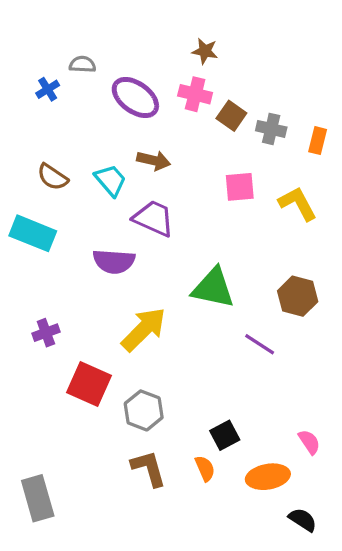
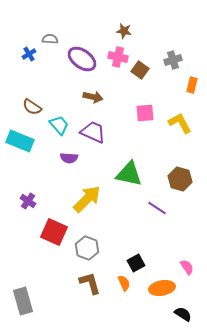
gray cross: (271, 129) -> (173, 60), moved, turned -30
cyan trapezoid: (111, 180) -> (59, 125), moved
purple semicircle: (114, 261) -> (69, 158), size x0.7
purple cross: (46, 333) -> (28, 201), turned -35

